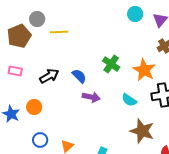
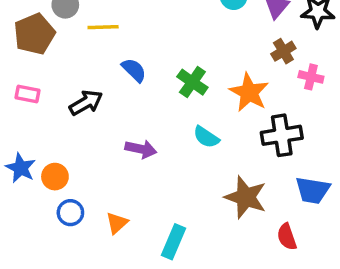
blue semicircle: (79, 76) -> (134, 70), moved
purple arrow: (91, 97) -> (141, 149), moved
cyan semicircle: (129, 100) -> (206, 137), moved
orange circle: (34, 107) -> (55, 177), moved

